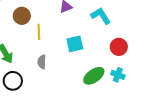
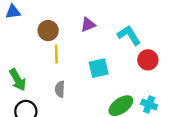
brown circle: (22, 16) -> (48, 31), moved
red circle: (119, 47) -> (148, 60), moved

